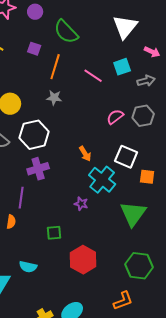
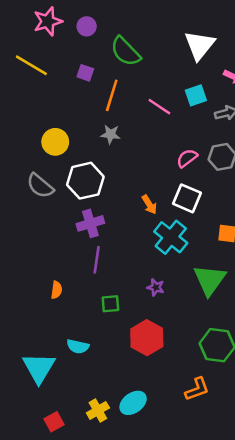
white square: (126, 157) -> (187, 198), moved
purple line: (21, 198) -> (97, 260), moved
purple star: (81, 204) -> (156, 287), moved

